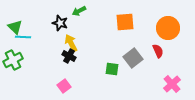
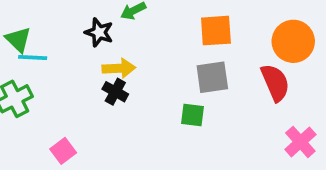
yellow arrow: (71, 43) -> (119, 68), turned 114
red semicircle: (158, 51) -> (275, 83), size x1.5
gray square: (133, 58) -> (212, 77), moved, turned 30
pink square: (64, 86) -> (63, 151), moved

